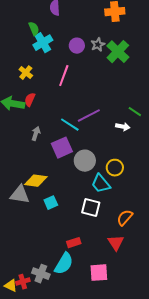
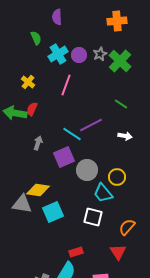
cyan cross: (43, 43) -> (58, 54), moved
green line: (135, 112) -> (121, 104), moved
cyan square: (51, 203) -> (53, 212), size x1.5

